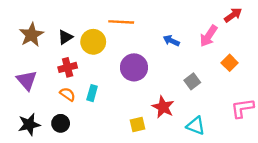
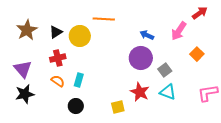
purple circle: (134, 67) -> (141, 58), moved
black circle: (61, 123) -> (76, 106), moved
black star: (29, 125) -> (25, 94), moved
cyan triangle: (196, 126) -> (168, 92), moved

